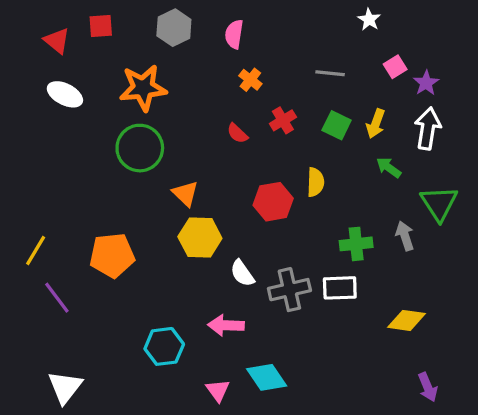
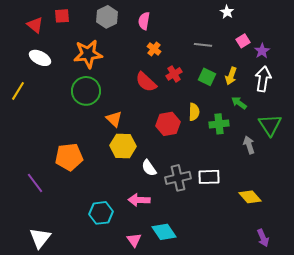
red semicircle: (237, 133) -> (146, 82), size x1.6
green cross: (356, 244) -> (219, 124), moved
yellow line: (36, 250) -> (18, 91), moved
yellow diamond: (407, 320) -> (250, 197), turned 40

